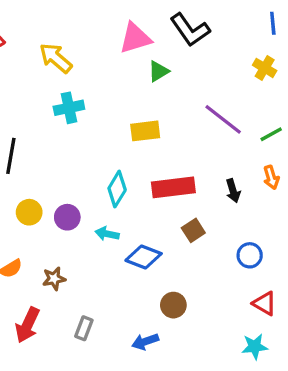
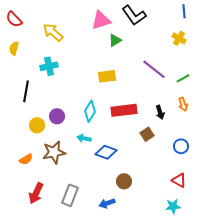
cyan cross: (69, 108) -> (49, 66), moved
purple circle: (67, 217) -> (57, 116), moved
brown square: (193, 230) -> (147, 134), moved
blue circle: (250, 255) -> (181, 146), moved
brown star: (54, 279) -> (54, 152), moved, size x1.6
gray rectangle: (84, 328) -> (70, 195), size x1.5

